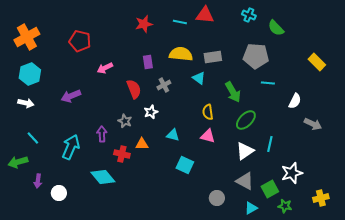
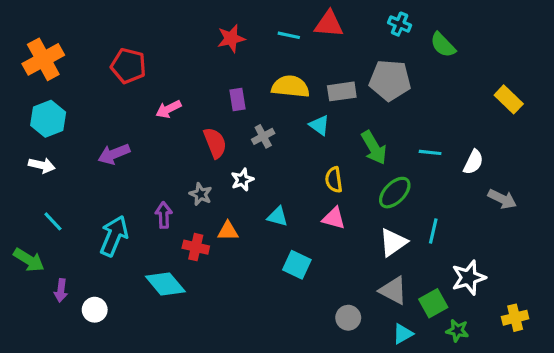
gray pentagon: (256, 56) -> (390, 80), moved
cyan line: (268, 83) -> (430, 152), moved
green arrow: (18, 162) -> (29, 260), turned -132

